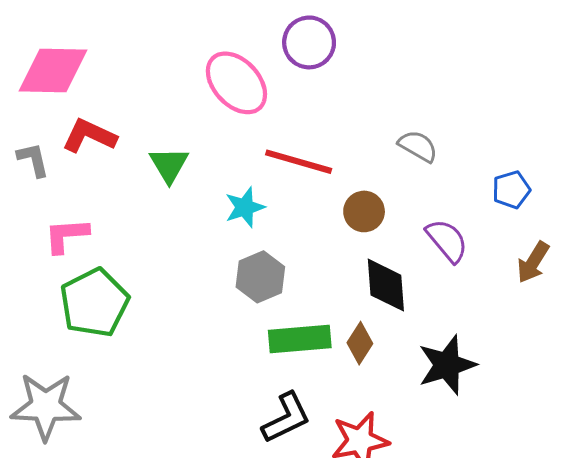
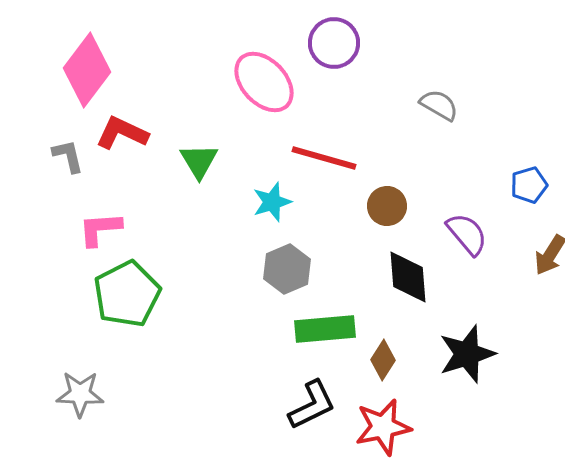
pink diamond: (53, 70) -> (87, 70), turned -54
gray semicircle: (418, 146) -> (439, 105), moved
brown diamond: (360, 343) -> (383, 360), moved
gray star: (46, 406) -> (80, 394), size x0.7

